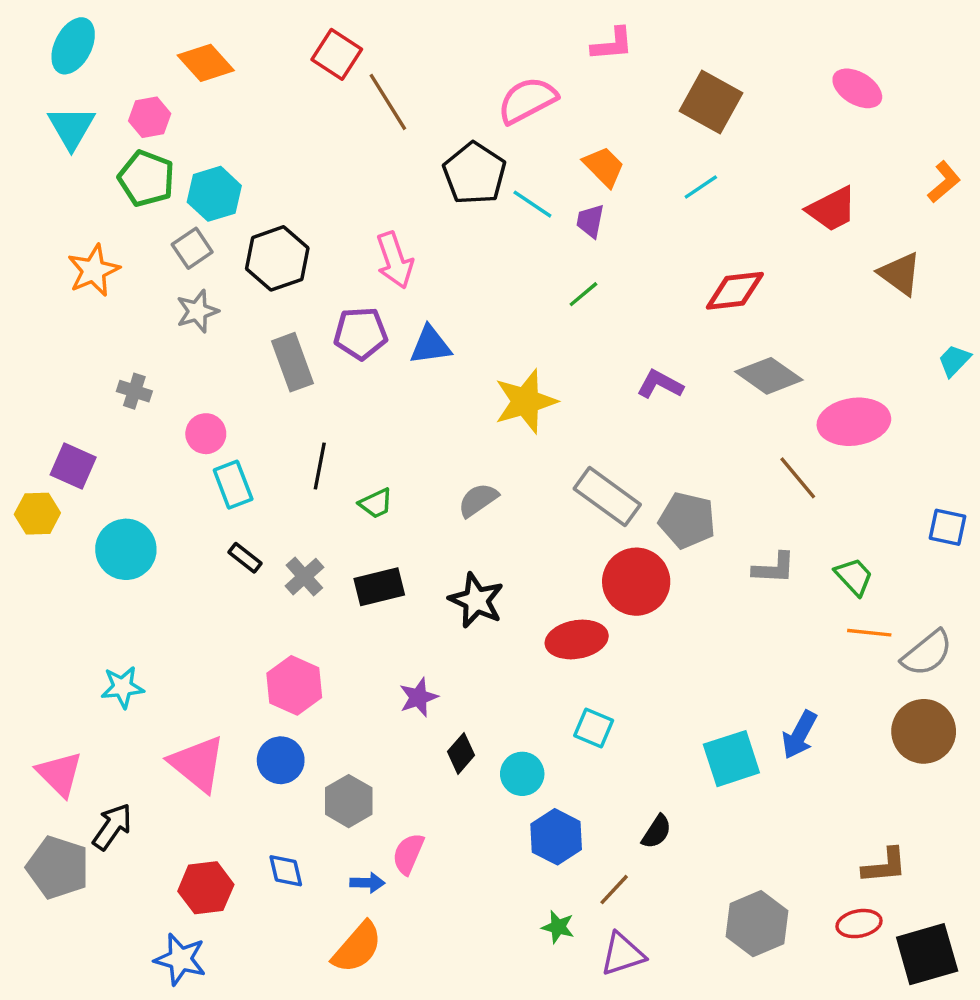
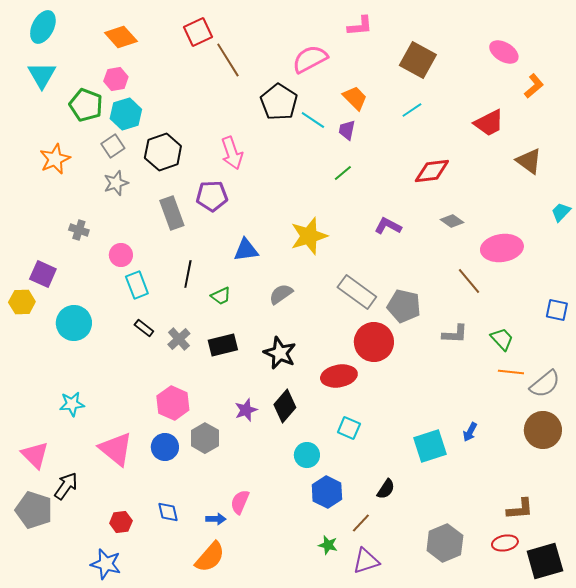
red square: (337, 54) -> (198, 32), turned 32
pink hexagon: (150, 117) -> (116, 79), moved
orange L-shape: (944, 182) -> (534, 86), moved
blue triangle: (430, 345) -> (246, 250), moved
gray diamond: (769, 376) -> (452, 221), size x0.6
blue arrow: (799, 735) -> (470, 432), size x0.7
black diamond: (461, 753) -> (285, 406), moved, size x1.4
gray hexagon: (349, 801) -> (205, 438), moved
red hexagon: (206, 888) -> (121, 522), size x0.7

